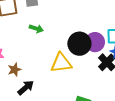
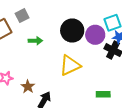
black circle: (79, 44) -> (72, 31), moved

